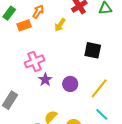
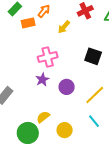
pink cross: (35, 61) -> (48, 57), moved

